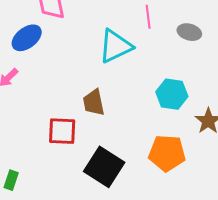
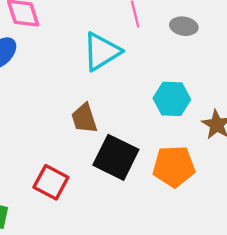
red square: (62, 131) -> (51, 182), moved, turned 32
black square: (104, 167) -> (116, 157), moved

